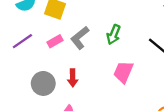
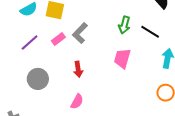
green arrow: (114, 35) -> (124, 25), moved
gray circle: (43, 83) -> (38, 79), moved

